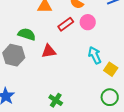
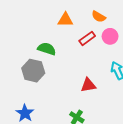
red triangle: (49, 51) -> (88, 85), moved

